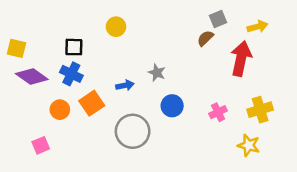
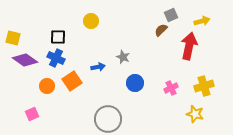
gray circle: (133, 131) -> (108, 119), moved

